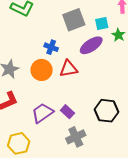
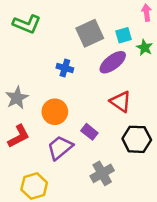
red triangle: (69, 69) -> (121, 102), moved, turned 48
orange circle: (42, 70) -> (55, 112), moved
purple rectangle: (67, 112) -> (89, 132), moved

